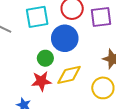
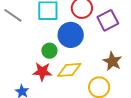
purple square: (101, 17) -> (108, 20), turned -30

